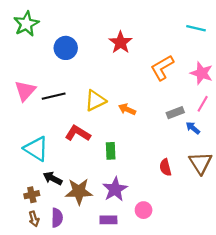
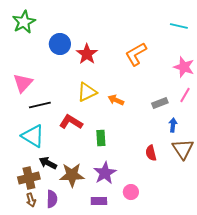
red star: (120, 42) -> (87, 54), moved
orange L-shape: (162, 68) -> (136, 54), moved
black line: (54, 96) -> (40, 105), moved
blue arrow: (193, 128) -> (173, 125), moved, turned 56
brown cross: (32, 195) -> (29, 178), size x1.5

